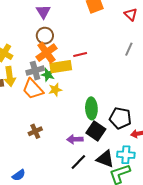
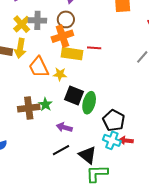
gray cross: (35, 71) -> (37, 20), moved
green star: (48, 75) -> (45, 104), moved
brown cross: (35, 131) -> (29, 108), size x1.5
black square: (96, 131) -> (74, 95), moved, turned -30
cyan cross: (126, 155) -> (112, 140), moved

